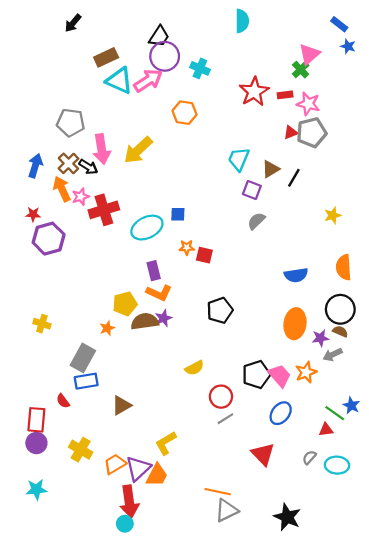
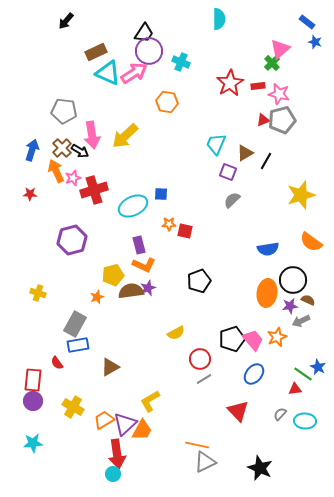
yellow star: (333, 215) -> (301, 195), size x1.8
purple hexagon: (49, 239) -> (72, 240), moved
orange semicircle: (344, 267) -> (311, 242), turned -50
black circle: (340, 309) -> (293, 280), moved

